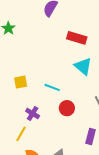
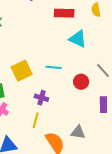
yellow square: (21, 82) -> (22, 71), size x1.5
red circle: (67, 108) -> (81, 82), moved

